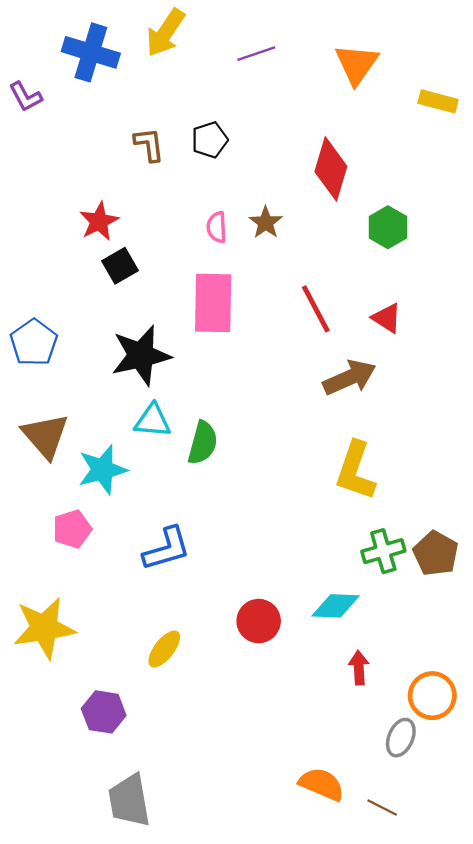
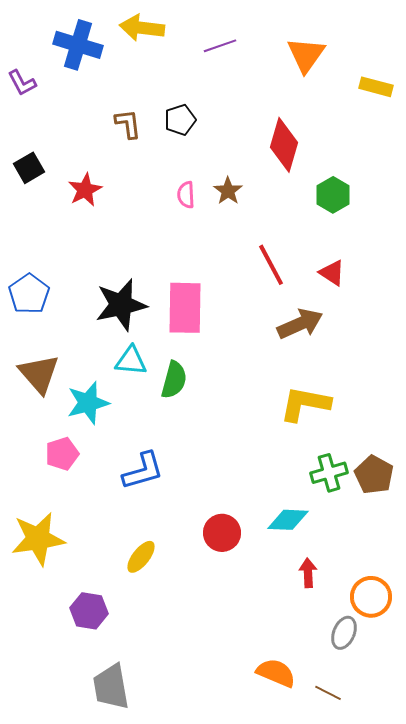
yellow arrow: (165, 33) -> (142, 28), turned 63
black square: (120, 266) -> (29, 168), moved
pink rectangle: (213, 303) -> (185, 308), moved
yellow L-shape: (355, 471) -> (305, 404), turned 82

